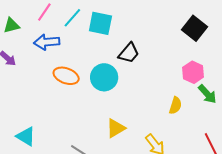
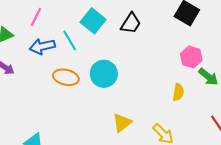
cyan line: (72, 18) -> (70, 40), moved, turned -65
cyan square: (100, 23) -> (93, 21), turned 35
black trapezoid: (129, 53) -> (131, 23), moved

